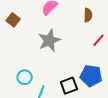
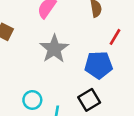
blue pentagon: (91, 76) -> (99, 65), moved

